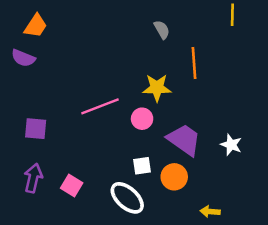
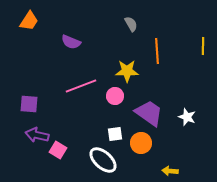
yellow line: (232, 15) -> (203, 46), moved
purple semicircle: (23, 58) -> (71, 42), moved
purple arrow: (33, 178) -> (37, 135), moved, turned -90

